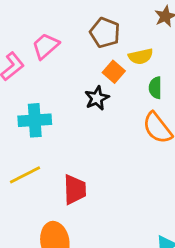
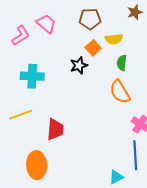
brown pentagon: (105, 33) -> (90, 19), turned -30
pink trapezoid: (46, 46) -> (46, 24), turned 75

